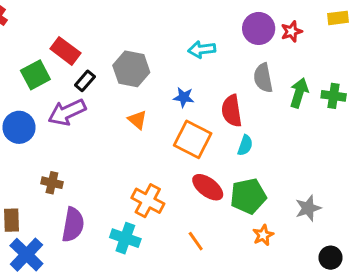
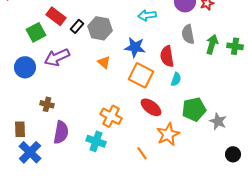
black rectangle: (85, 81) -> (77, 26), moved
blue star: (184, 97) -> (135, 47), size x1.5
green pentagon: (248, 196) -> (194, 109), moved
gray star: (308, 208) -> (218, 121), turned -30
orange star: (263, 235) -> (168, 134), moved, size x1.6
orange line: (196, 241) -> (142, 153), moved

